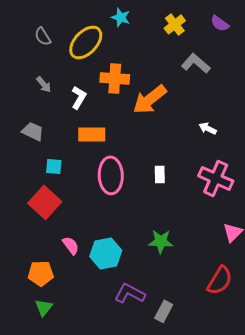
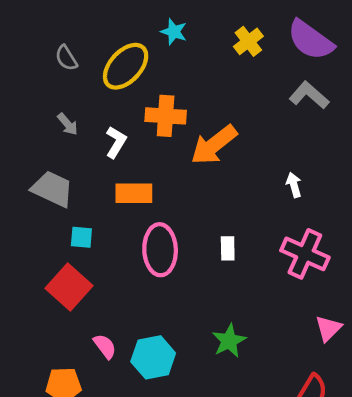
purple semicircle: (220, 23) -> (310, 40), size x1.8
gray L-shape: (196, 63) -> (309, 95), moved
white arrow: (208, 128) -> (294, 185), turned 48
gray trapezoid: (33, 131) -> (52, 189), size x1.4
green star: (161, 241) -> (229, 341), turned -30

